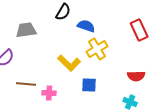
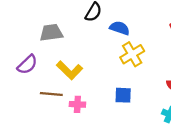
yellow L-shape: (69, 63) -> (69, 70), moved

